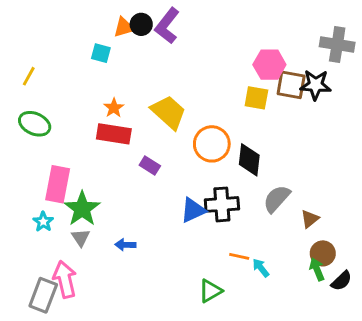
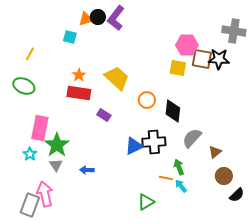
yellow line: (29, 76) -> (30, 54), moved
orange circle: (212, 144) -> (147, 100), size x0.7
green arrow: (317, 269) -> (179, 167), moved

